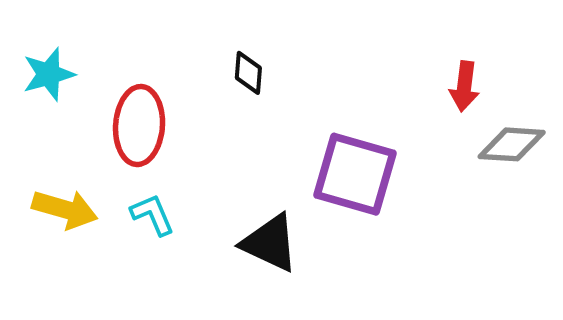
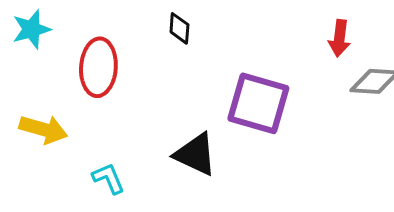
cyan L-shape: (153, 215) -> (108, 178), moved

